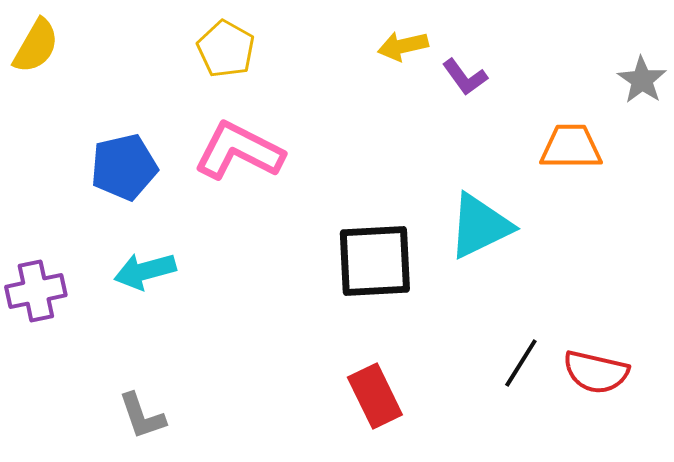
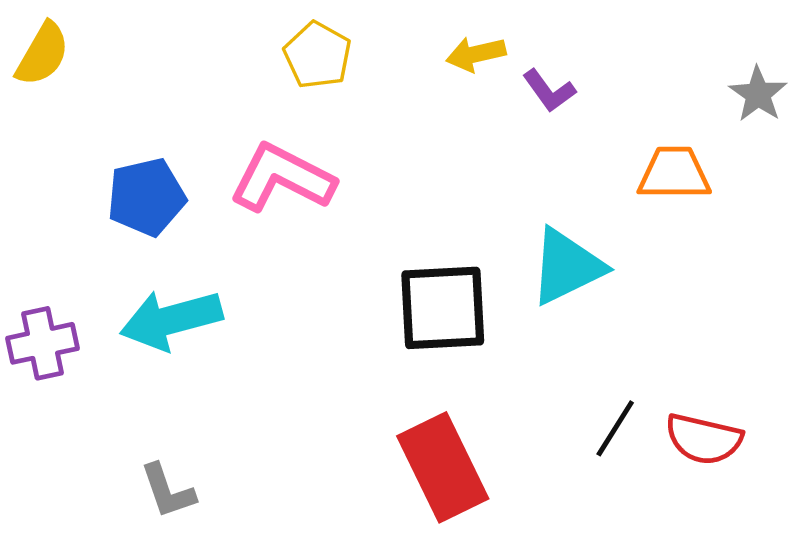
yellow pentagon: (226, 49) -> (318, 55), moved
cyan arrow: (145, 271) -> (171, 320), size x1.4
red rectangle: (375, 396) -> (443, 467), size x1.4

